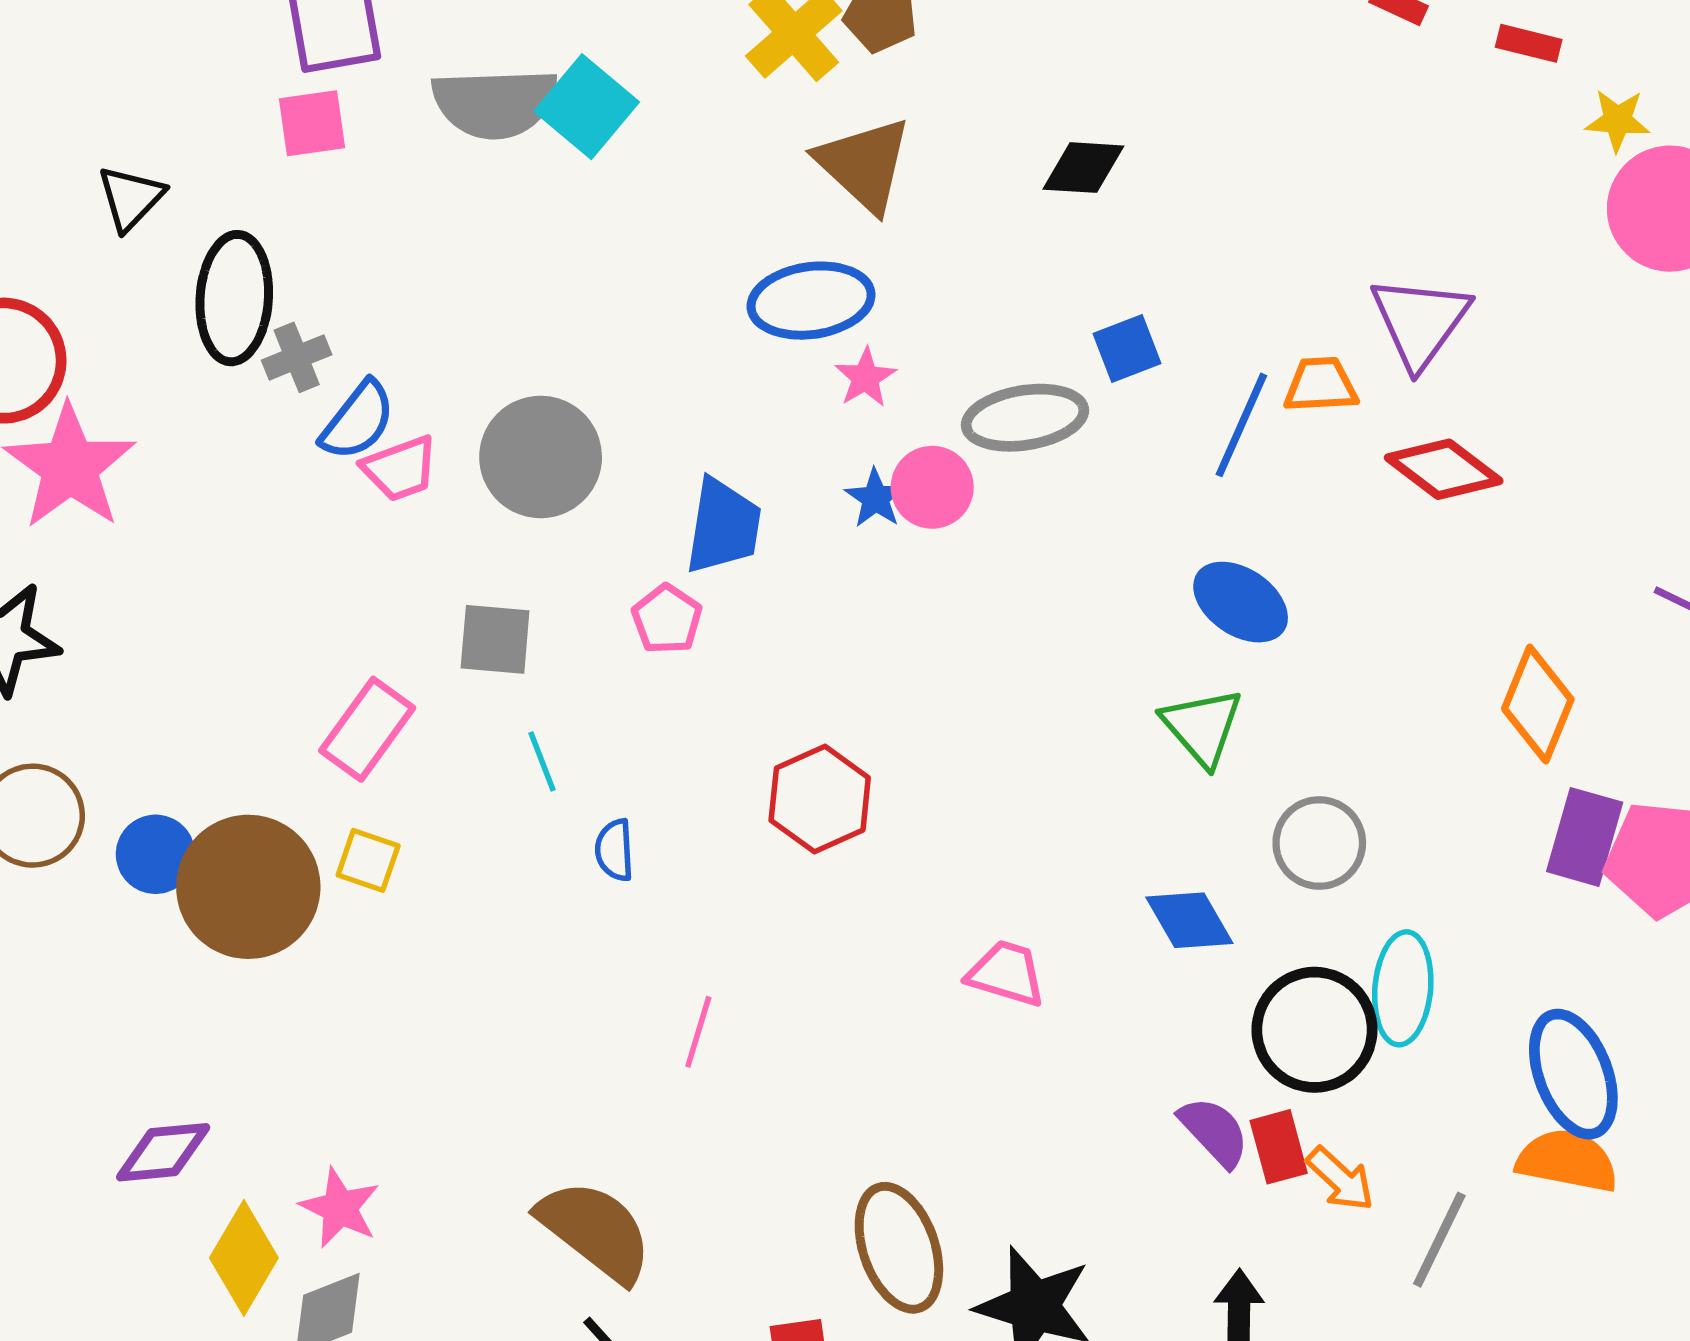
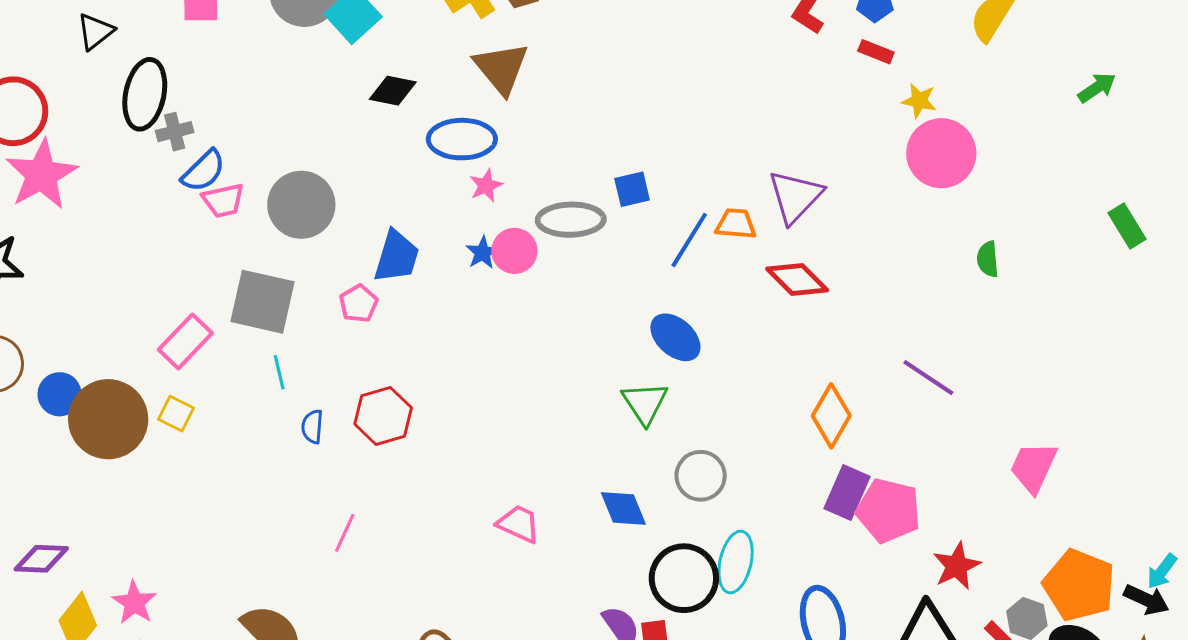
black diamond: (1083, 168) -> (393, 91), moved
gray square: (495, 639) -> (263, 302), size x1.5
red hexagon: (820, 799) -> (383, 416), moved

